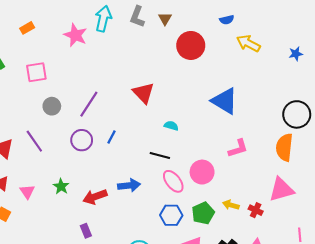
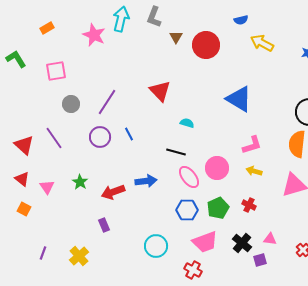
brown triangle: (165, 19) -> (176, 37), moved
blue line: (111, 137) -> (129, 134), turned -56
yellow arrow: (231, 205) -> (254, 171), moved
red cross: (256, 210) -> (249, 205), moved

